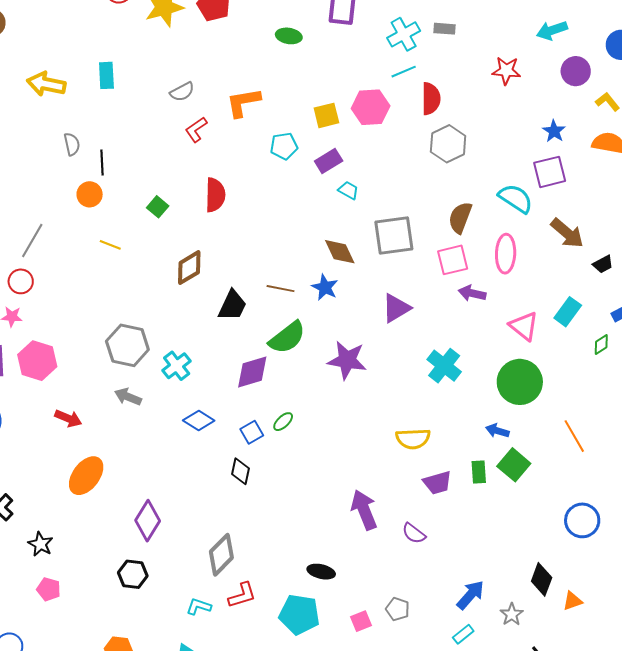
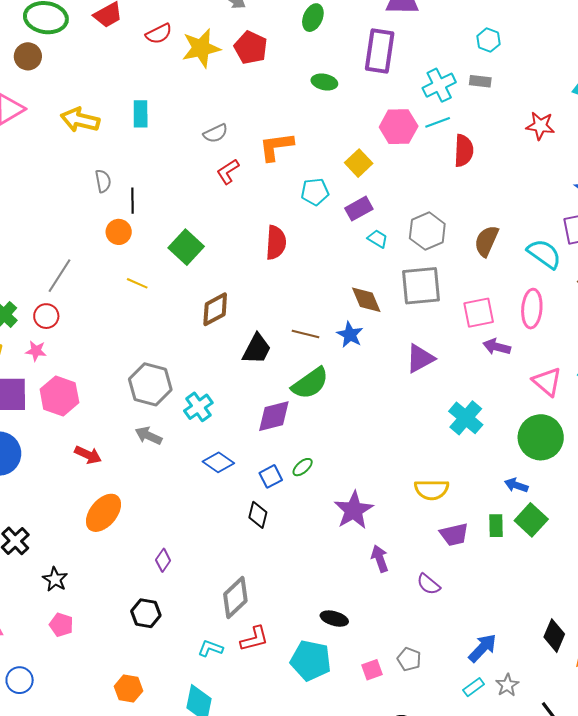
pink hexagon: (371, 107) -> (399, 127), moved
yellow square: (326, 115) -> (359, 163), turned -32
gray hexagon: (448, 144) -> (427, 231), moved
red semicircle: (215, 195) -> (276, 243), moved
green square: (158, 207) -> (186, 247), size x1.6
brown semicircle: (460, 218) -> (486, 241), moved
purple star: (347, 360) -> (354, 510), moved, turned 30
purple arrow: (364, 510) -> (380, 559), size x0.7
purple diamond: (148, 521) -> (163, 560), size x0.6
gray star: (512, 614) -> (507, 685), moved

